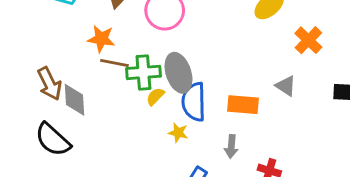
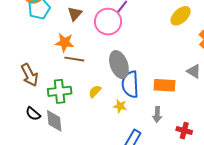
green cross: (143, 72) -> (60, 91), moved
yellow semicircle: (155, 96) -> (95, 91), moved
gray diamond: (74, 100) -> (54, 121), moved
black semicircle: (53, 140) -> (33, 114), size x0.6

